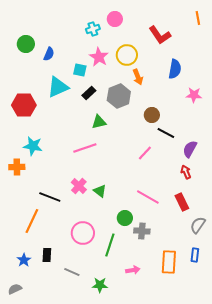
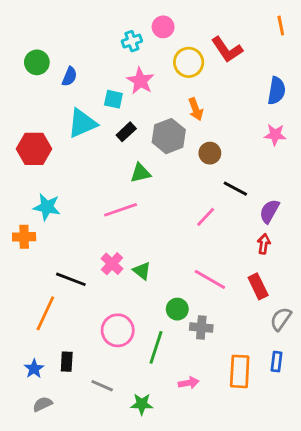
yellow circle: (127, 55) -> (189, 62), moved
blue semicircle: (175, 69) -> (277, 91), moved
brown circle: (152, 115) -> (210, 153), moved
red arrow: (186, 172) -> (264, 244), turned 32
gray semicircle: (15, 289) -> (43, 404), moved

